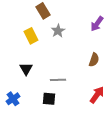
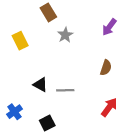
yellow rectangle: (31, 36) -> (20, 41), moved
black triangle: (26, 69) -> (40, 85), moved, turned -32
black square: (49, 99) -> (47, 123), moved, turned -32

